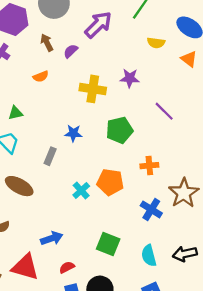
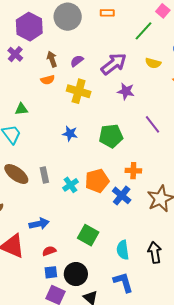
purple arrow: (98, 25) -> (114, 64), moved
brown arrow: (47, 43) -> (52, 59), moved
yellow cross: (93, 89) -> (79, 91), moved
gray rectangle: (50, 156) -> (44, 175), moved, turned -42
orange pentagon: (110, 182) -> (97, 181), turned -30
blue cross: (151, 209) -> (122, 195), moved
black arrow: (185, 254) -> (155, 252), turned 85

